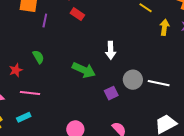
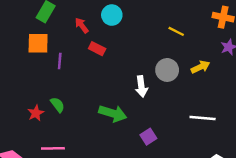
yellow arrow: (164, 27) -> (200, 67), moved, turned 63
red star: (16, 70) -> (36, 113), moved
gray circle: (133, 80) -> (167, 70), moved

